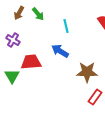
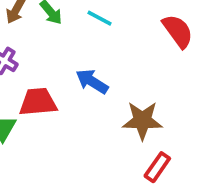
cyan line: (66, 26) -> (100, 18), moved, turned -48

